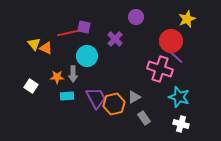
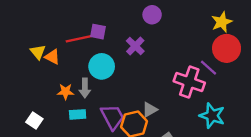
purple circle: (136, 17) -> (152, 15), moved
red circle: (171, 41) -> (227, 48), moved
white square: (31, 86) -> (34, 120), moved
gray triangle: (134, 97) -> (150, 110), moved

